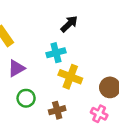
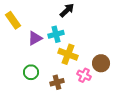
purple triangle: (16, 68) -> (35, 38), moved
pink cross: (99, 114) -> (84, 75), moved

